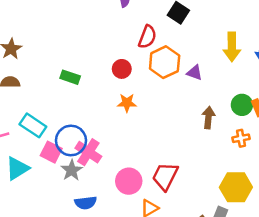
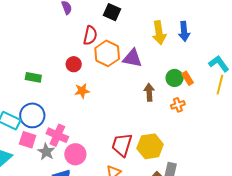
purple triangle: (194, 73) -> (132, 58), size x1.5
blue circle: (71, 140) -> (32, 115), moved
pink circle: (129, 181) -> (75, 154), moved
yellow hexagon: (236, 187) -> (150, 146), moved

